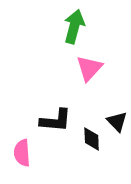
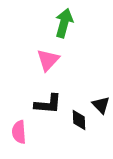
pink triangle: (89, 68) -> (48, 60), moved

